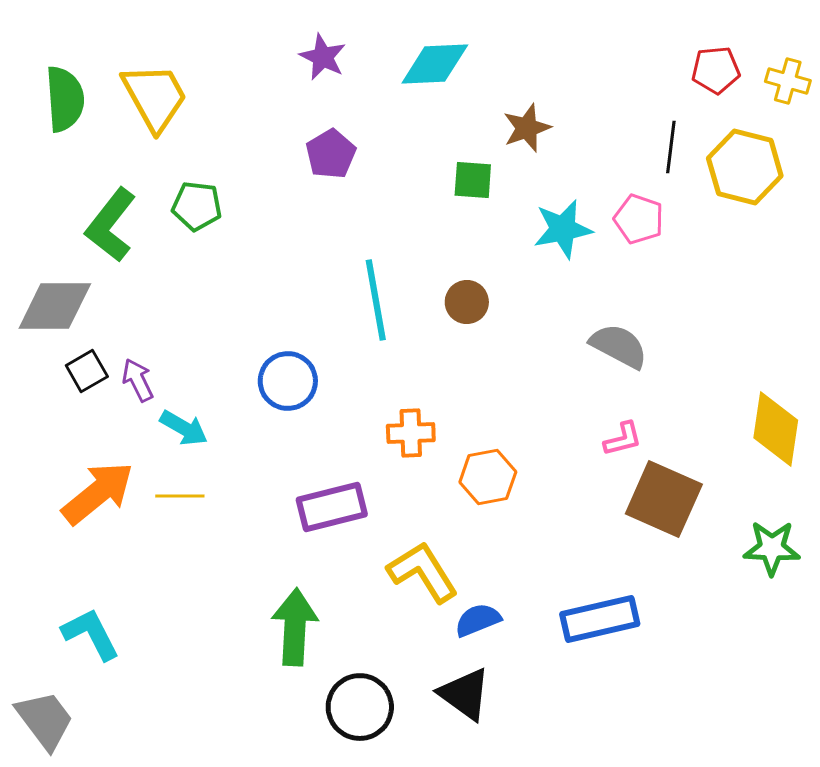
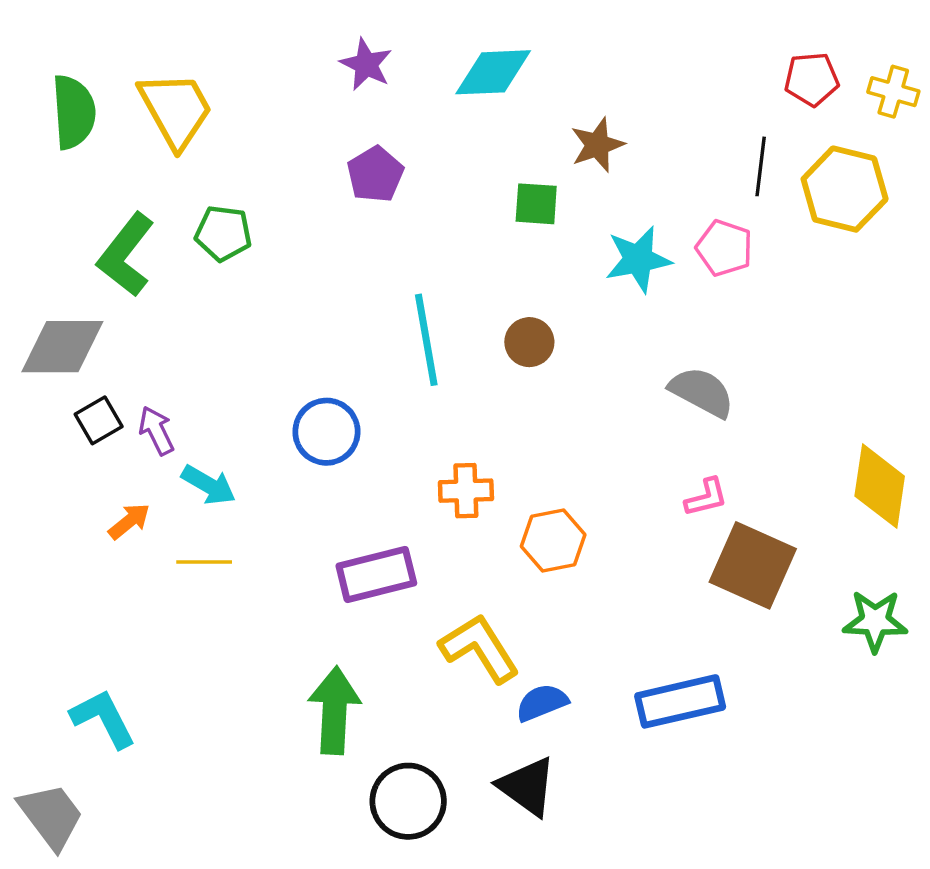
orange arrow: (98, 493) -> (129, 521), moved, size x0.5

